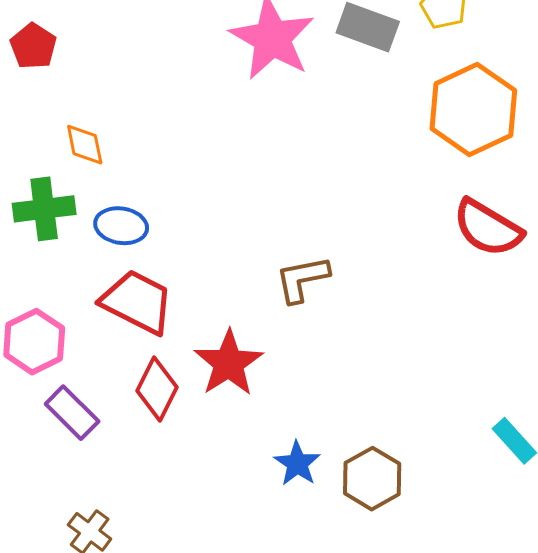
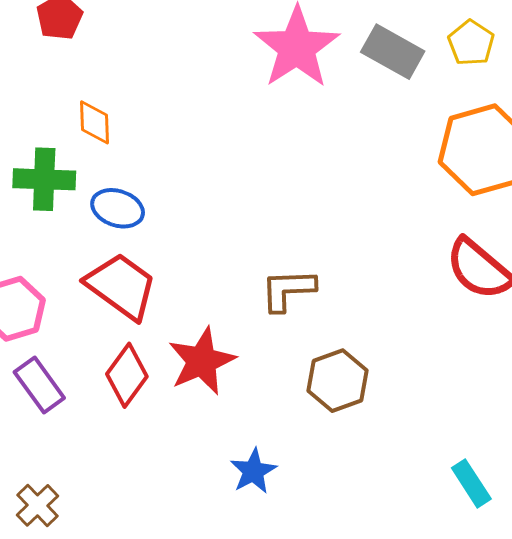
brown hexagon: (372, 479) -> (337, 381), moved

